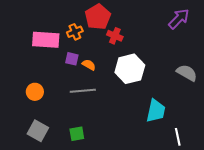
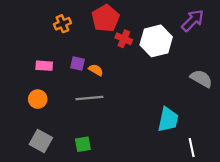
orange cross: (75, 32) -> (62, 24), moved
pink rectangle: (46, 40) -> (44, 66), moved, size x0.6
white hexagon: (130, 69) -> (156, 41), moved

